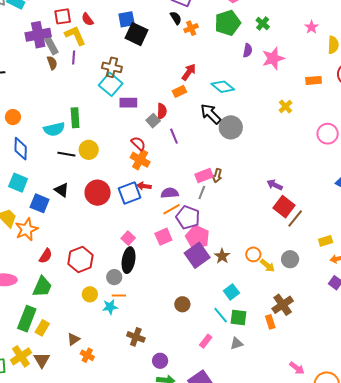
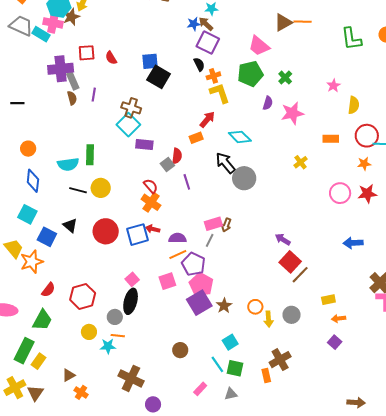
yellow L-shape: (75, 35) -> (220, 93), moved
yellow arrow: (268, 266) -> (268, 319), turned 42
brown cross: (136, 337) -> (131, 378), size x1.4

